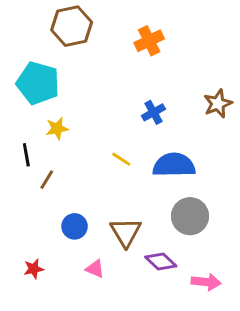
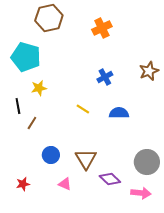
blue semicircle: (174, 165) -> (119, 113), size x0.7
gray circle: (190, 216) -> (147, 162), moved

